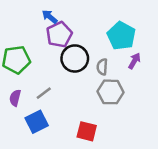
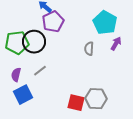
black circle: (75, 58) -> (34, 42), moved
gray hexagon: (111, 92) -> (96, 99), moved
blue square: (37, 122) -> (23, 95), moved

